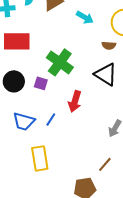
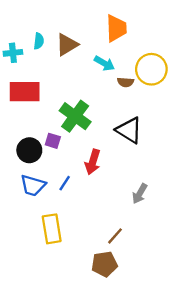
brown semicircle: (109, 45) -> (126, 82), moved
black circle: (14, 81) -> (29, 150), moved
brown line: (105, 164) -> (115, 236), moved

